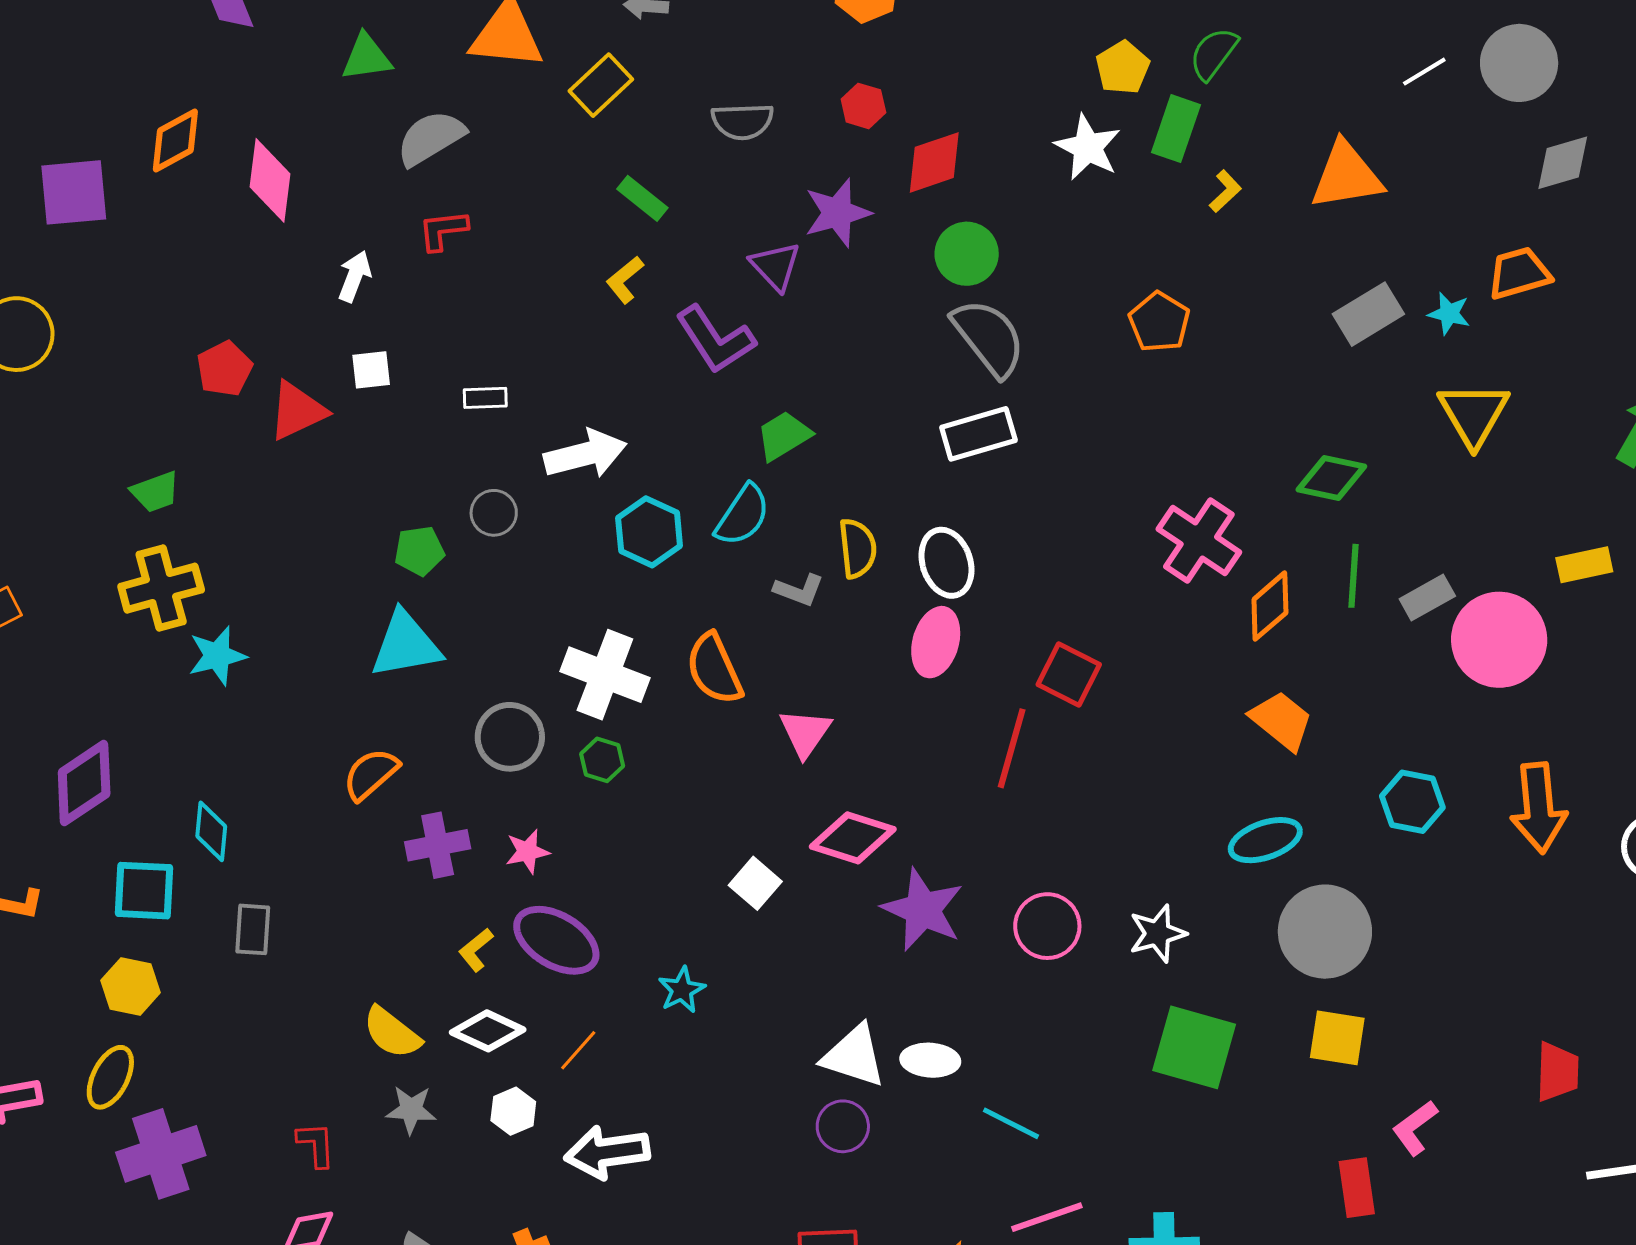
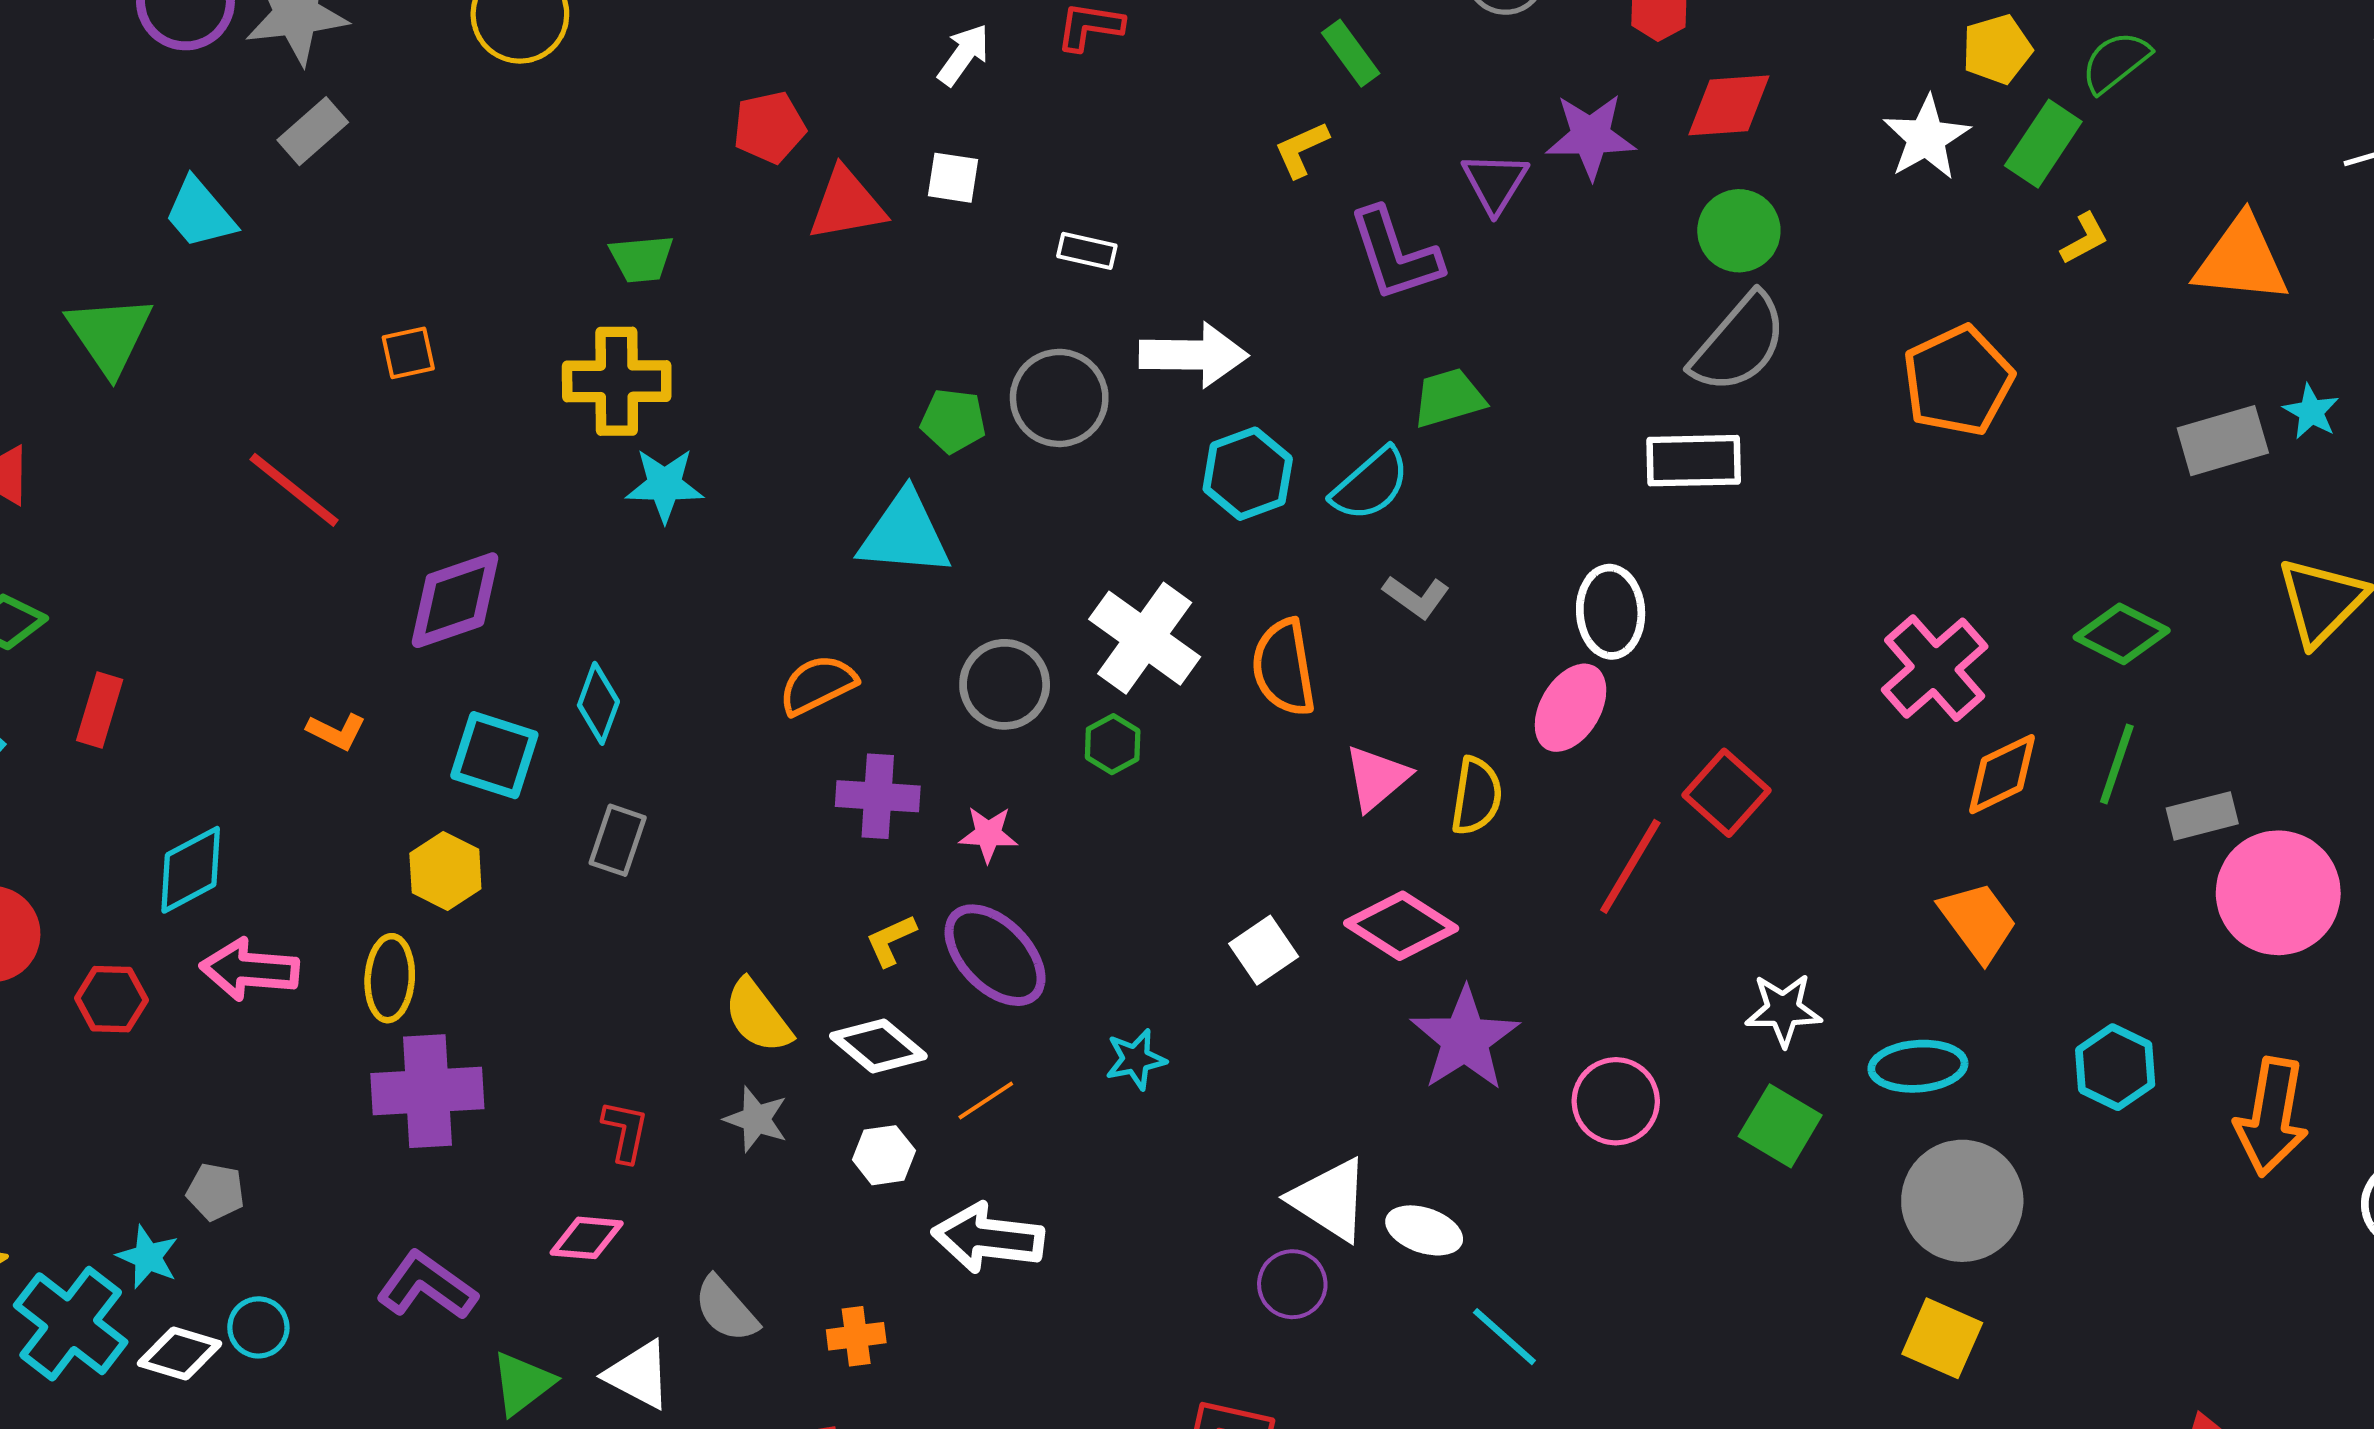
cyan star: (1449, 314) -> (2311, 412), moved
orange pentagon: (1159, 322) -> (1958, 381), size x1.4
gray semicircle: (989, 337) -> (1739, 343), turned 64
gray circle: (494, 513) -> (1059, 398), size x1.6
yellow semicircle: (858, 548) -> (1476, 796), moved
white star: (1158, 933) -> (1783, 1010), moved
green square: (1194, 1047) -> (1780, 1126), moved, size x0.7
yellow ellipse: (110, 1077) -> (390, 978), turned -38

